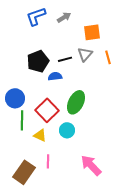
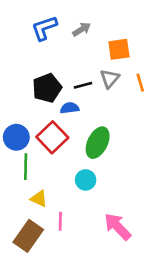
red square: (47, 110) -> (52, 137), moved
yellow triangle: (40, 135) -> (39, 199), moved

